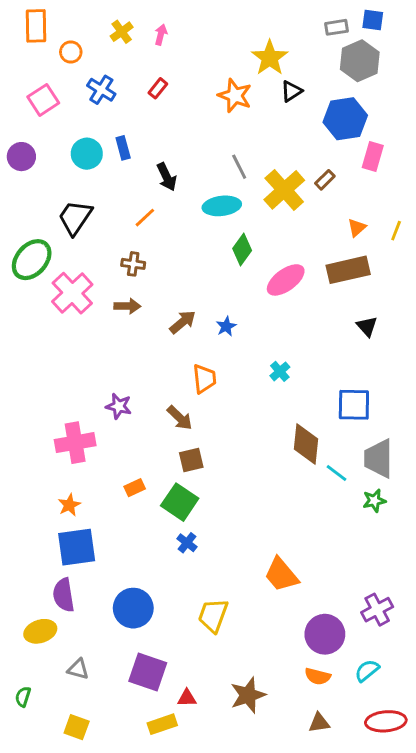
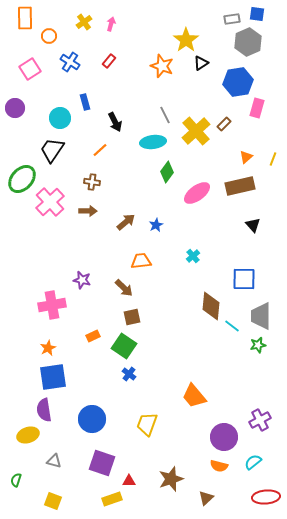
cyan circle: (87, 154) -> (60, 118), moved
orange trapezoid: (204, 379) -> (141, 261), turned -90
brown triangle: (319, 723) -> (206, 498), moved, turned -35

